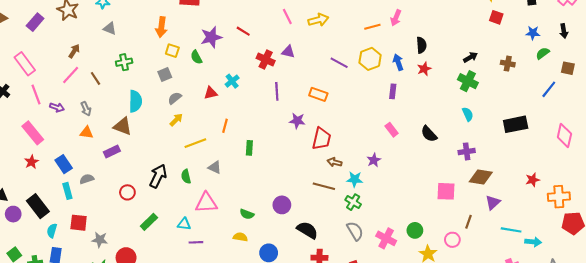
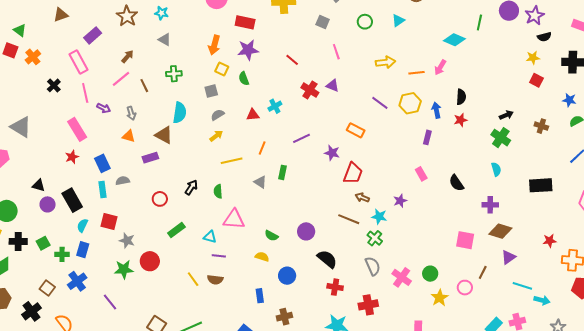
yellow arrow: (318, 20) -> (385, 62), moved
purple rectangle: (35, 22) -> (93, 35), moved
purple star: (211, 37) -> (248, 50), moved
purple line: (277, 91) -> (301, 138), moved, turned 60
gray triangle: (215, 167) -> (260, 182), moved
black arrow: (158, 176) -> (191, 187), size x0.7

